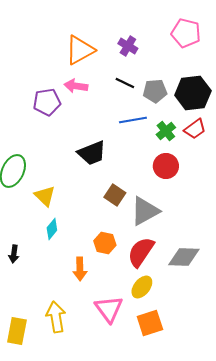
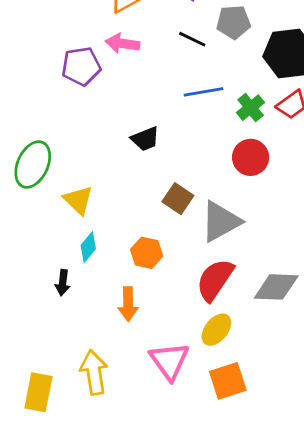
gray pentagon: (155, 91) -> (233, 22), moved
black trapezoid: (92, 153) -> (145, 139), size x0.7
orange hexagon: (105, 243) -> (147, 253), moved
black arrow: (14, 254) -> (63, 283), moved

